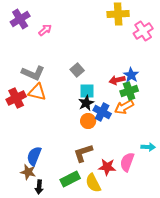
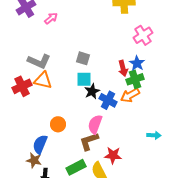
pink cross: (143, 31) -> (143, 35), moved
gray square: (77, 70) -> (83, 58), turned -32
red arrow: (117, 80) -> (123, 68), turned -91
cyan square: (87, 91) -> (84, 79), moved
orange circle: (88, 121) -> (58, 124), moved
pink semicircle: (127, 162) -> (95, 124), moved

